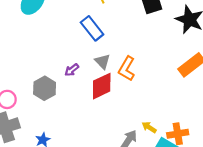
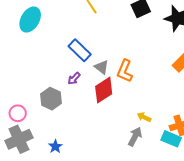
blue rectangle: (92, 28) -> (80, 50), moved
yellow arrow: (149, 127) -> (144, 117), moved

